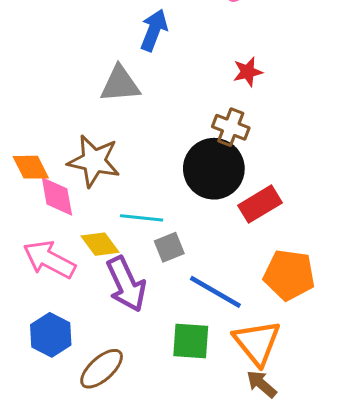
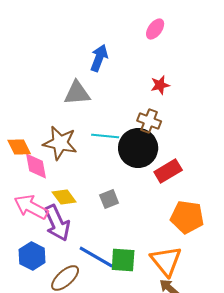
cyan line: (142, 218) -> (105, 136), moved
purple arrow: (126, 284) -> (57, 223), moved
blue line: (215, 292) -> (96, 257), moved

